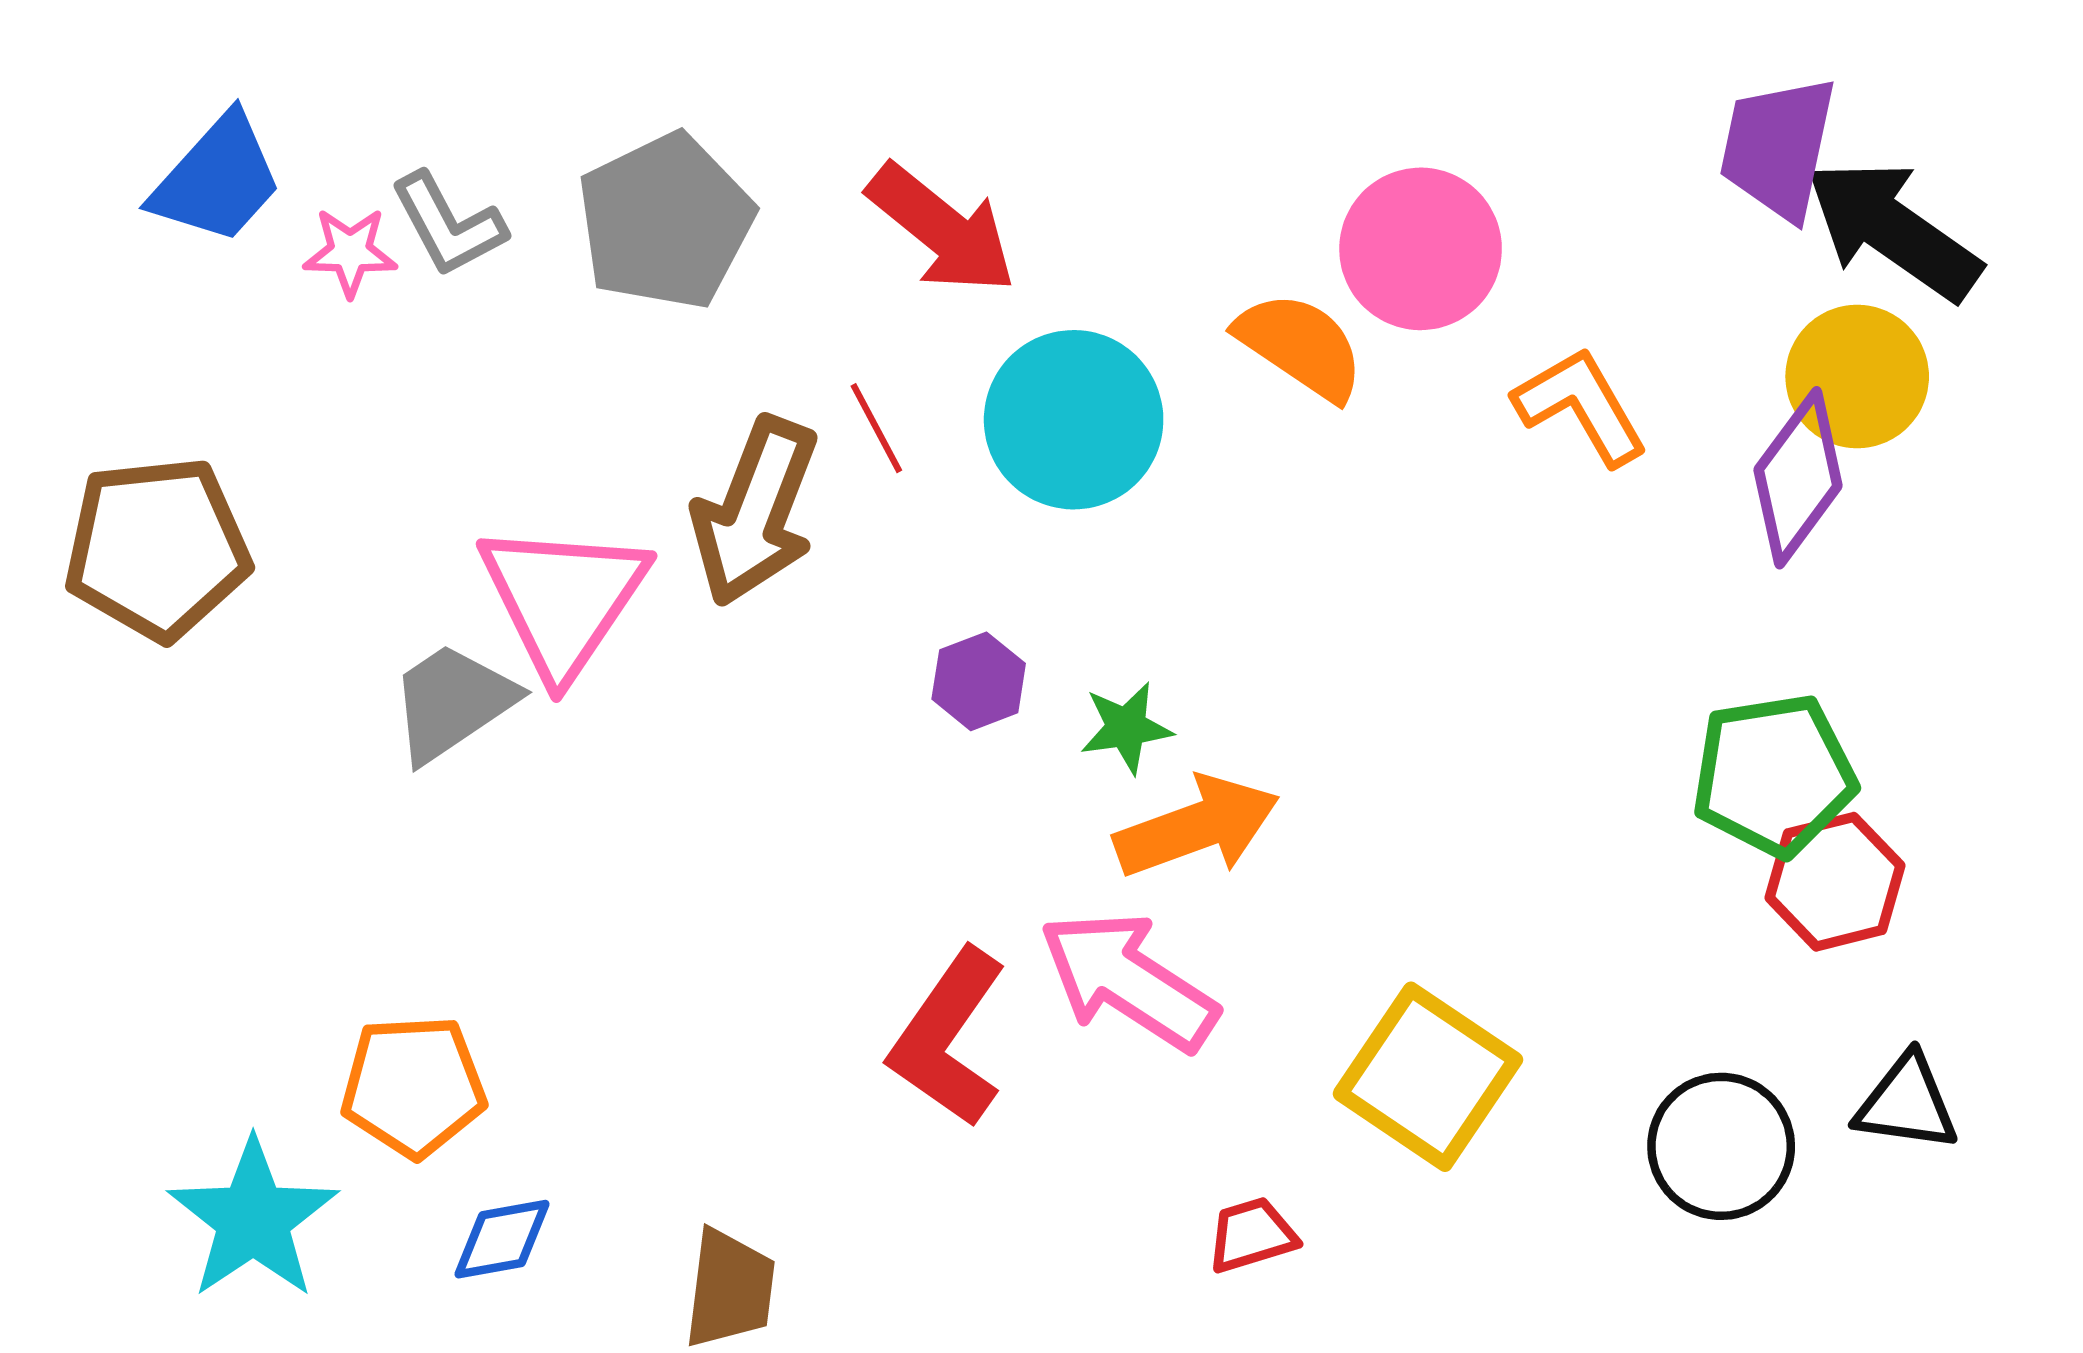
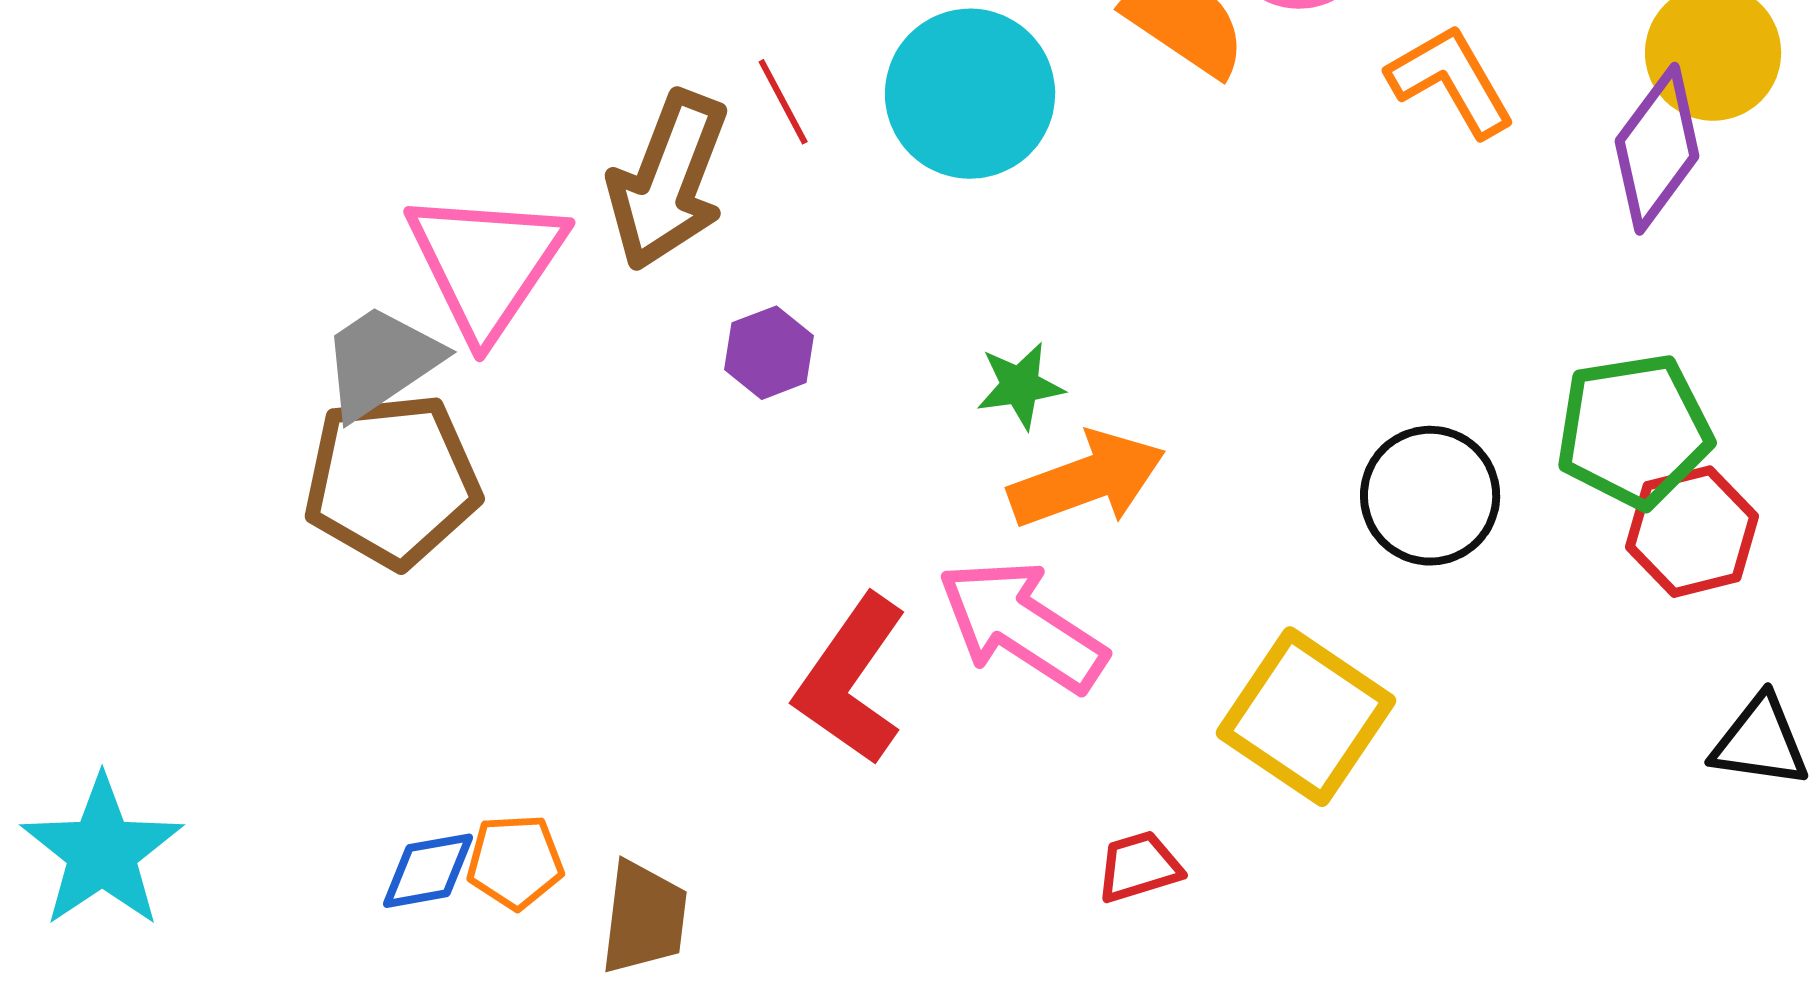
brown pentagon: (157, 548) -> (392, 481), moved
purple hexagon: (979, 681) -> (769, 353), moved
orange pentagon: (413, 1086) -> (515, 862), moved, size x0.7
black circle: (1721, 1146) -> (1430, 496), moved
cyan star: (253, 1219) -> (102, 852), moved

